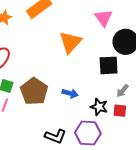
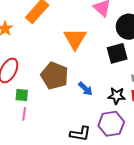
brown pentagon: (34, 91) -> (55, 76), moved
blue arrow: (70, 93) -> (85, 89), turned 42

